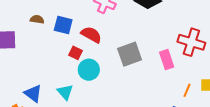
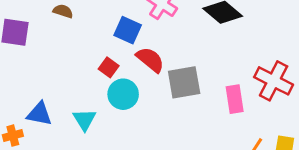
blue square: (63, 25) -> (128, 30), moved
red semicircle: (91, 35) -> (150, 60), moved
blue triangle: (33, 93) -> (39, 114), turned -36

